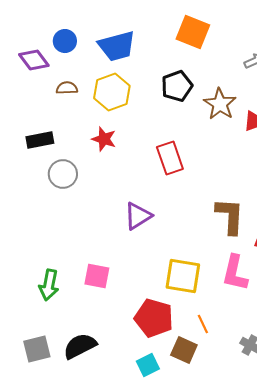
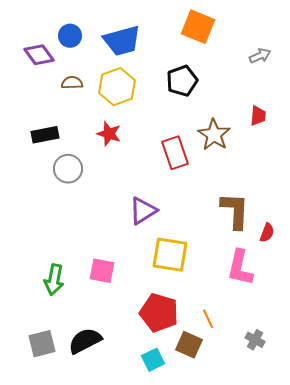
brown star: (220, 104) -> (214, 135), moved
yellow square: (183, 276) -> (170, 255), moved

